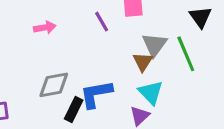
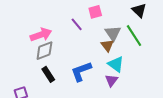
pink arrow: (45, 28) -> (41, 35), size x1.5
gray diamond: (54, 85) -> (44, 51), moved
black rectangle: (74, 109) -> (48, 74), moved, turned -49

